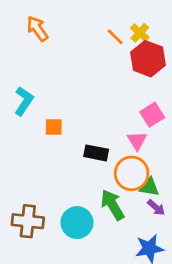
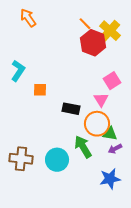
yellow cross: (140, 33) -> (110, 31), moved, size x1.5
red hexagon: (148, 59) -> (93, 43), moved
purple arrow: (156, 208) -> (115, 149), turned 112

